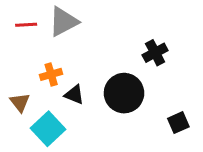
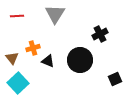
gray triangle: (63, 22) -> (55, 14), moved, turned -30
brown triangle: (20, 102) -> (12, 58), moved
cyan square: (48, 129) -> (18, 83), moved

